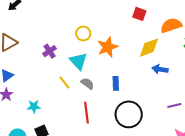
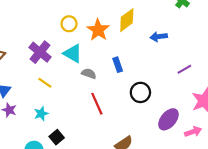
yellow diamond: (149, 48) -> (127, 20), moved
purple cross: (50, 51) -> (40, 52), size x1.5
yellow line: (64, 82) -> (45, 83), moved
black circle: (129, 114) -> (140, 92), size x0.7

